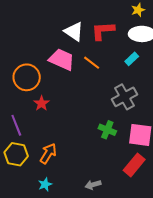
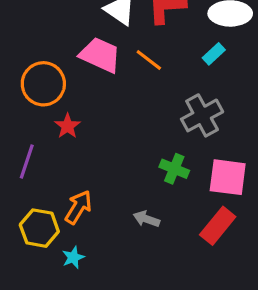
purple line: (16, 125) -> (27, 162), turned 40
yellow hexagon: (16, 154) -> (39, 228), moved
gray arrow: (93, 185) -> (146, 219), moved, turned 35

